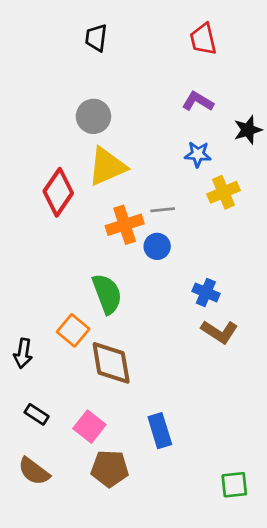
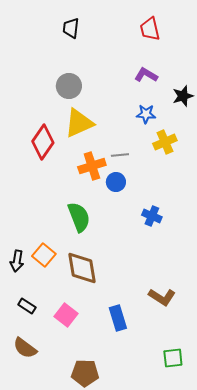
orange square: (73, 330) -> (44, 255), moved
brown L-shape: (219, 332) -> (162, 297), moved
brown pentagon: (110, 469) -> (85, 373), moved

